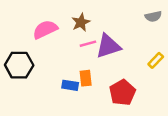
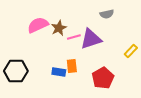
gray semicircle: (153, 16) -> (107, 14), moved
brown star: (81, 22) -> (59, 28), moved
black hexagon: (19, 65) -> (16, 71), moved

